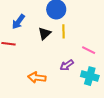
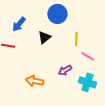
yellow line: (63, 31) -> (76, 39), moved

